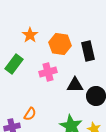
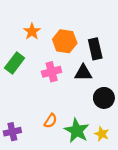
black triangle: (75, 85) -> (83, 73), moved
orange semicircle: (30, 114) -> (51, 121), moved

